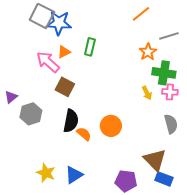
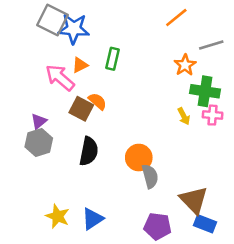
purple triangle: (11, 97) -> (39, 121), moved
gray semicircle: (171, 124) -> (150, 176), moved
orange semicircle: (84, 134) -> (98, 101), moved

